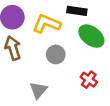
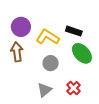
gray triangle: (38, 90) -> (44, 90), moved

